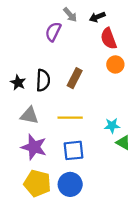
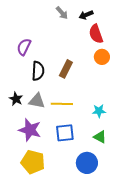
purple semicircle: (53, 32) -> (24, 47), moved
black star: (18, 83) -> (16, 99), moved
gray triangle: (29, 115) -> (37, 101), moved
green triangle: (123, 143) -> (100, 137), moved
blue circle: (70, 184) -> (87, 163), moved

